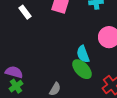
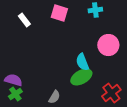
green ellipse: (82, 69) -> (81, 77), turned -75

